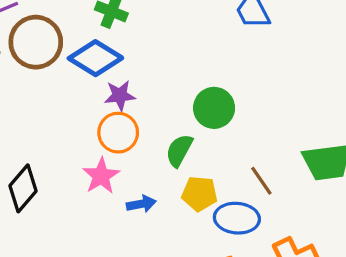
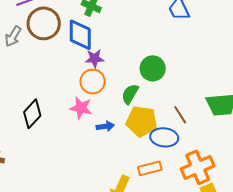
blue diamond: (95, 58) -> (80, 35), turned 56
pink star: (101, 176) -> (81, 108), turned -30
yellow pentagon: (199, 194) -> (142, 121), size x1.4

